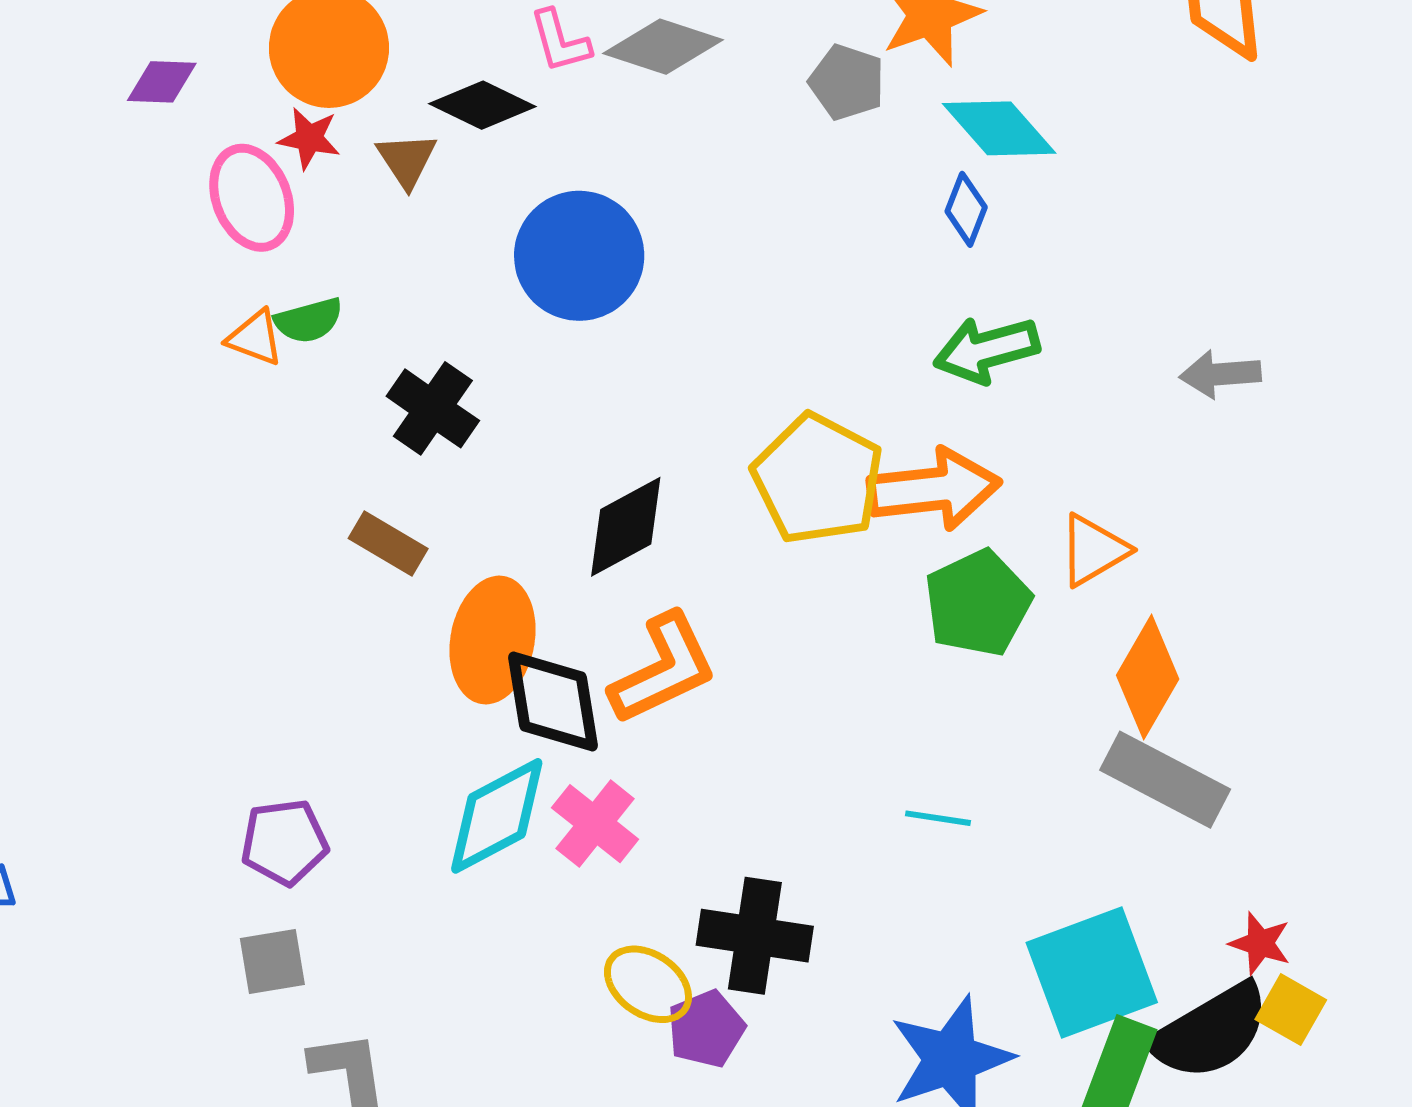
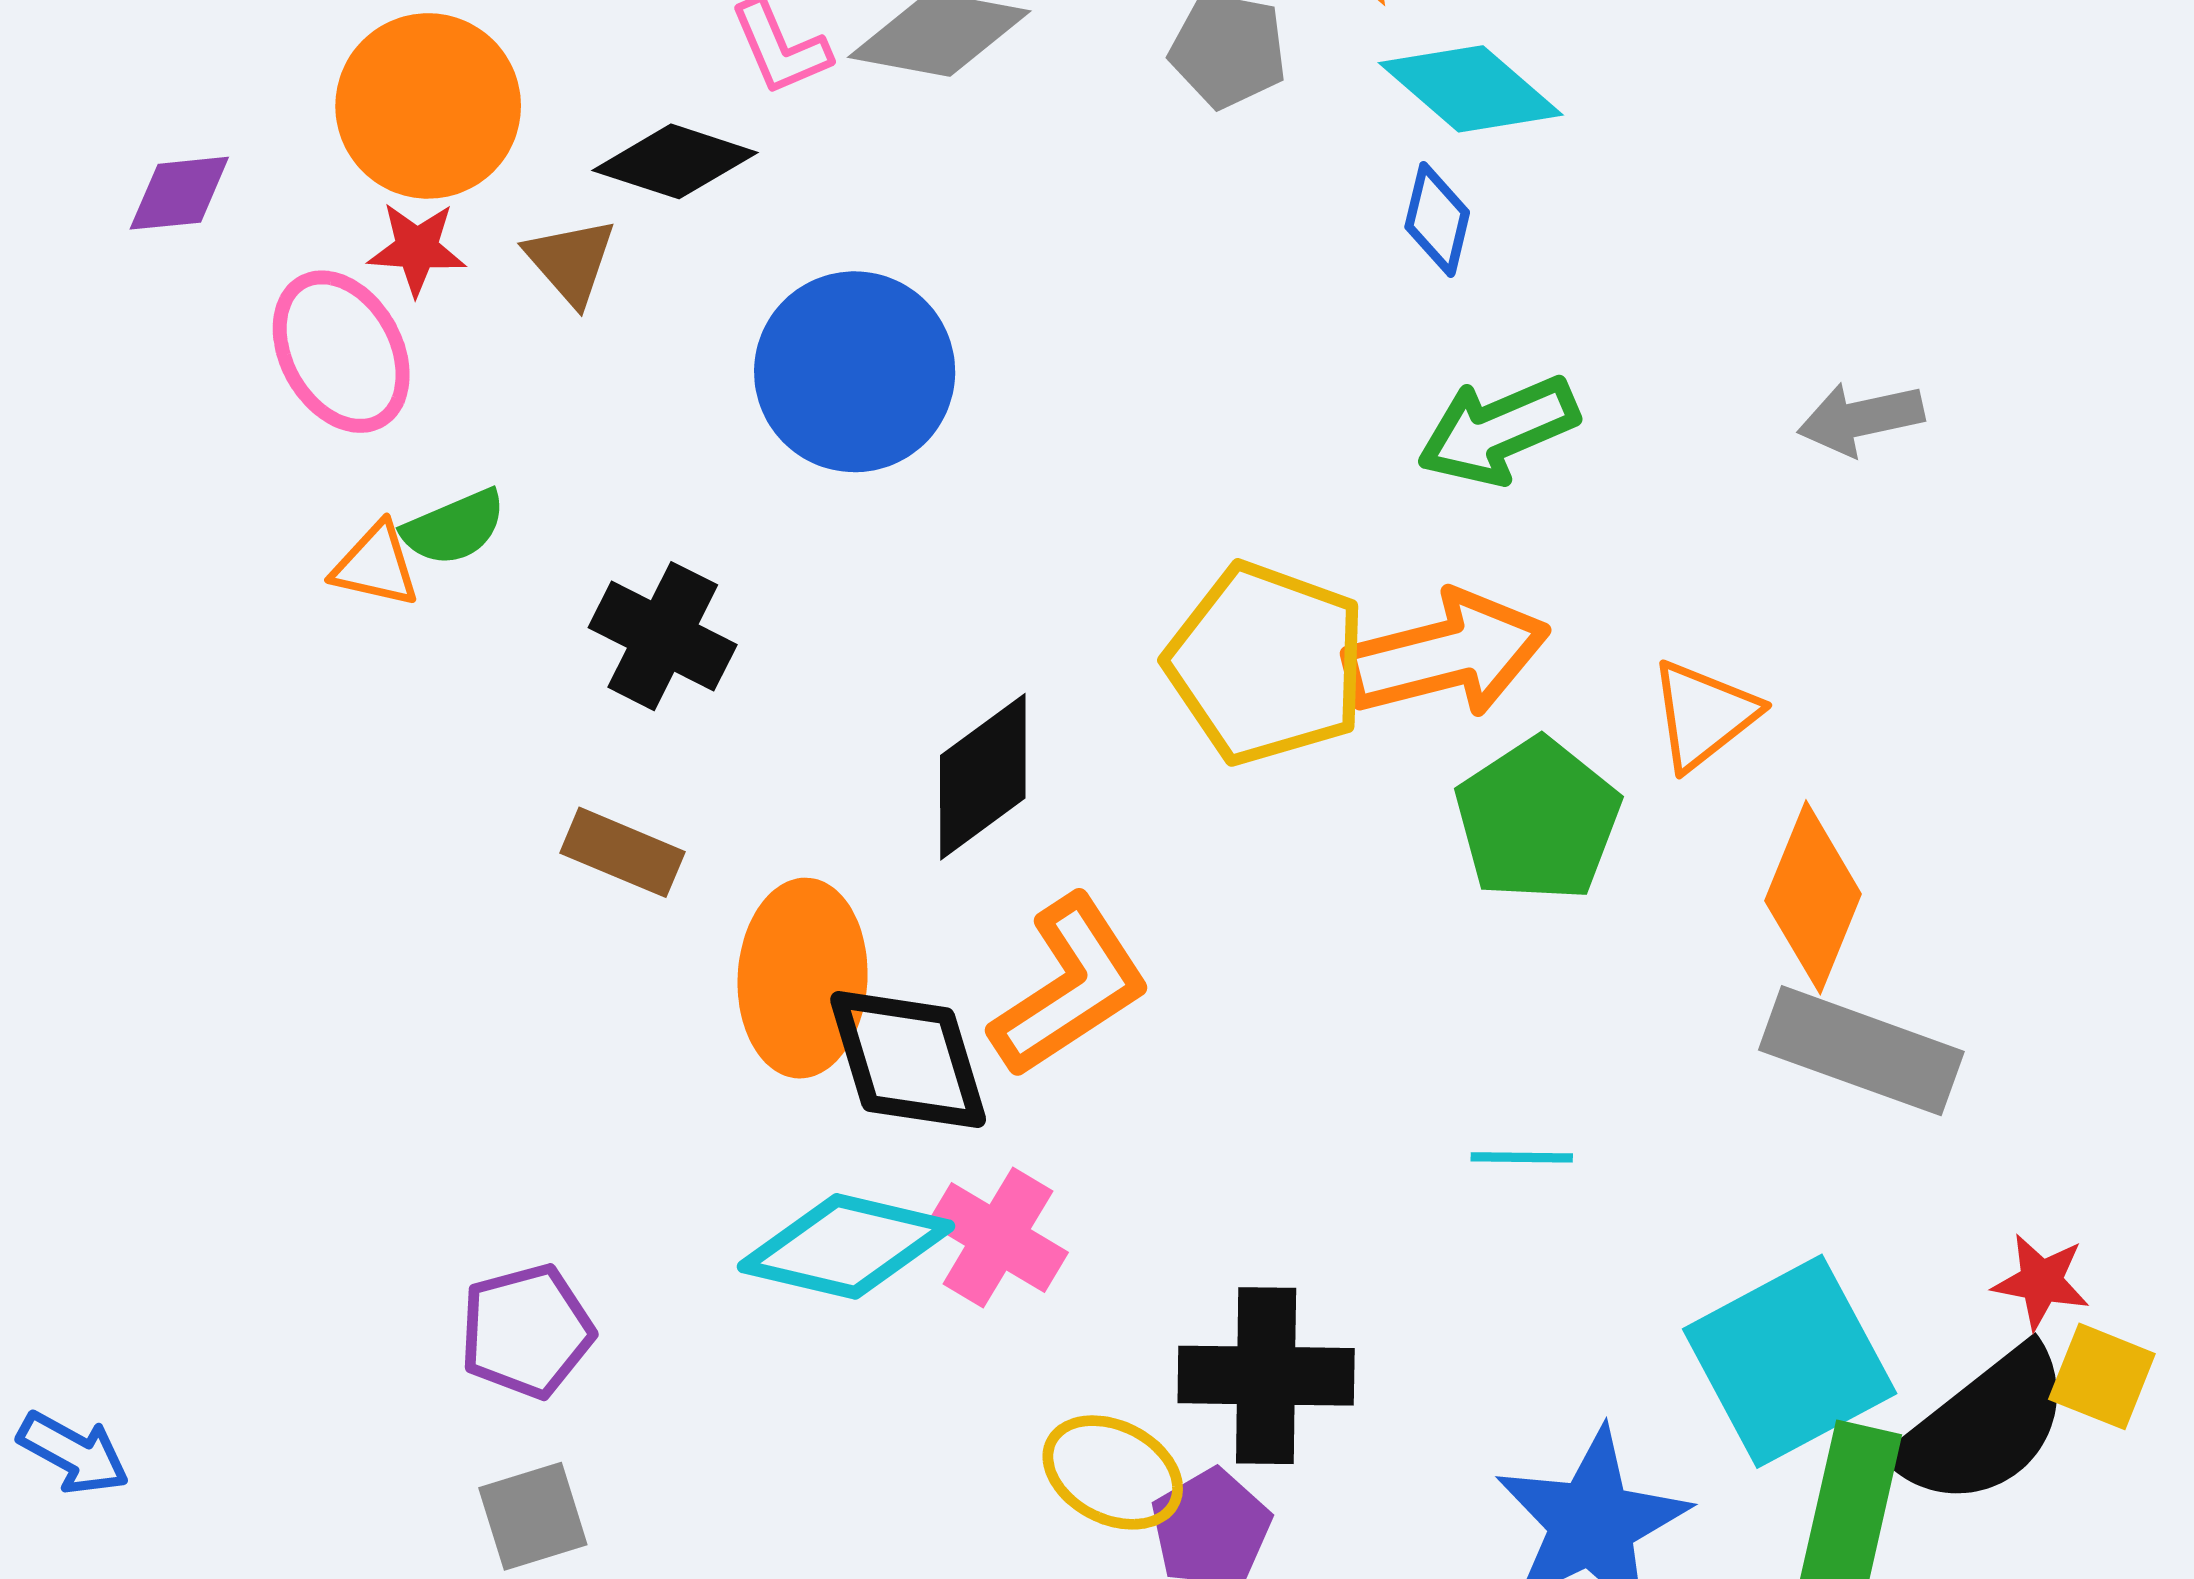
cyan diamond: (497, 816) -> (846, 1246), turned 49

